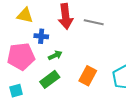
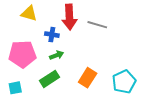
blue cross: (41, 36) -> (52, 35), moved

